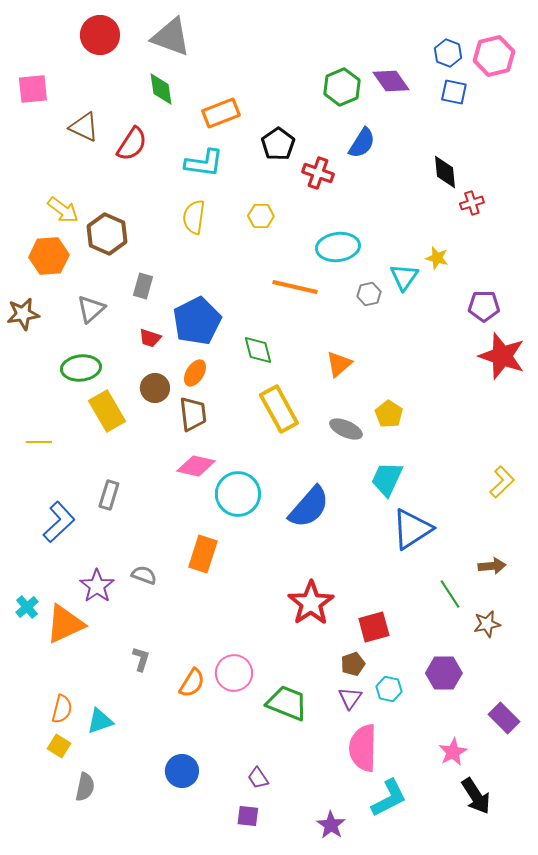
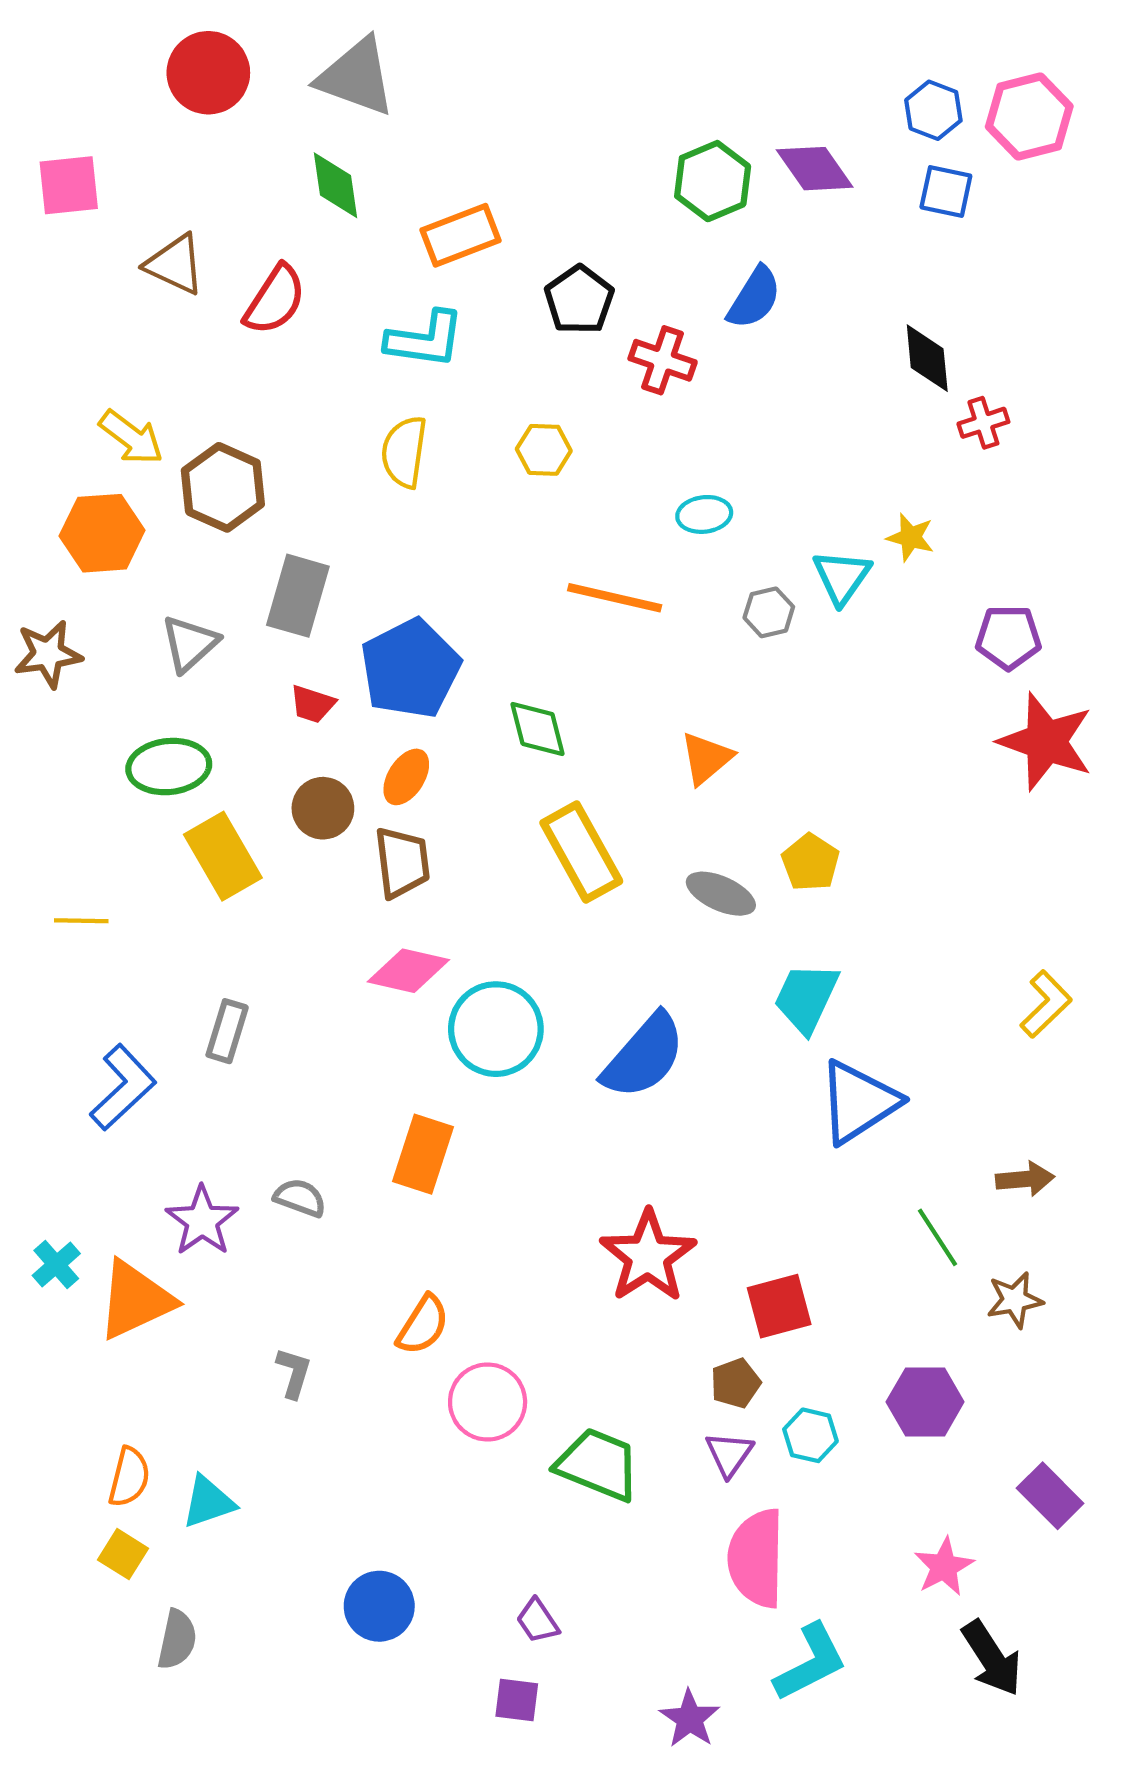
cyan ellipse: (338, 247) -> (704, 514), size x0.6
gray rectangle: (143, 286) -> (298, 596), size x1.5
orange semicircle: (192, 683) -> (423, 1325), moved

